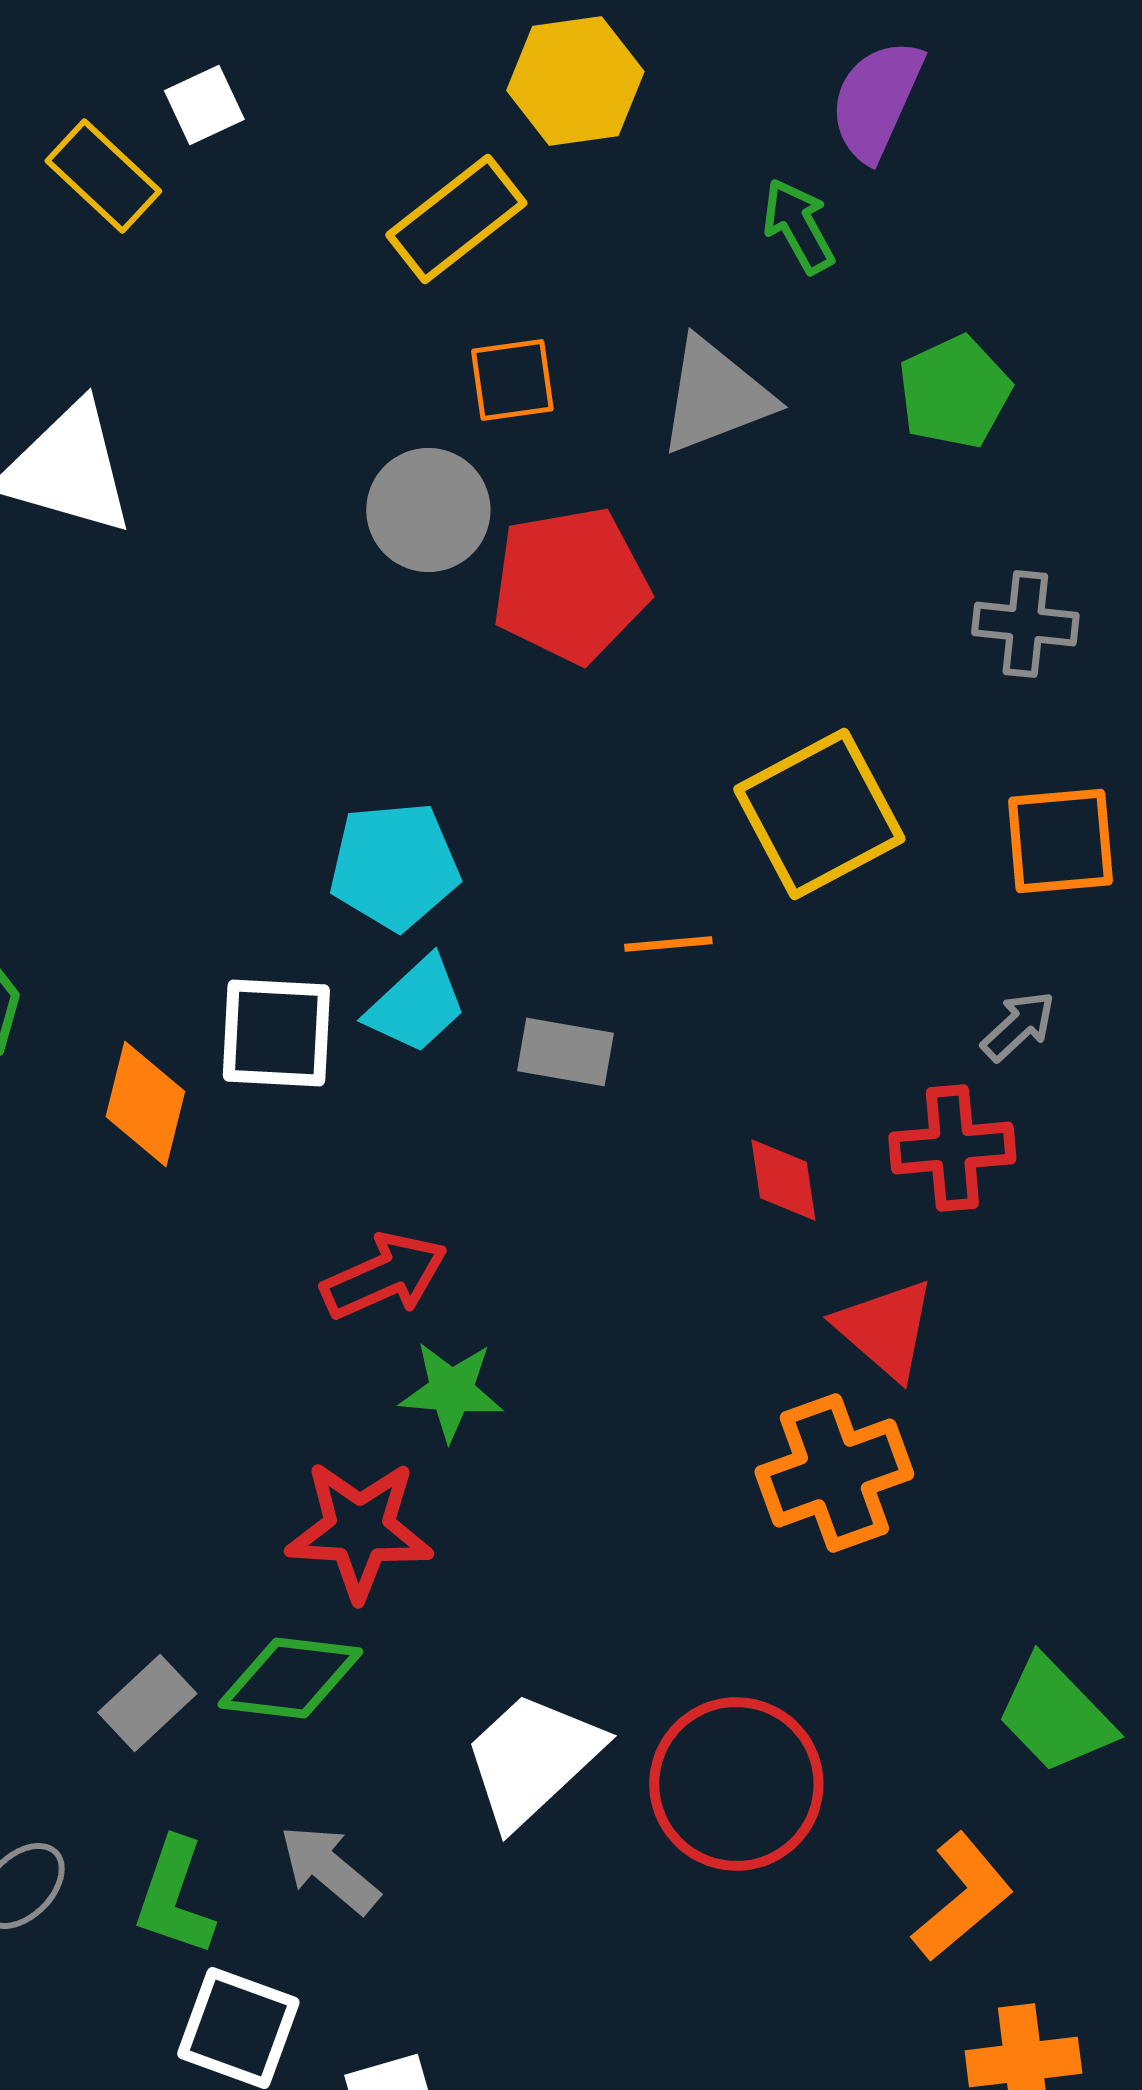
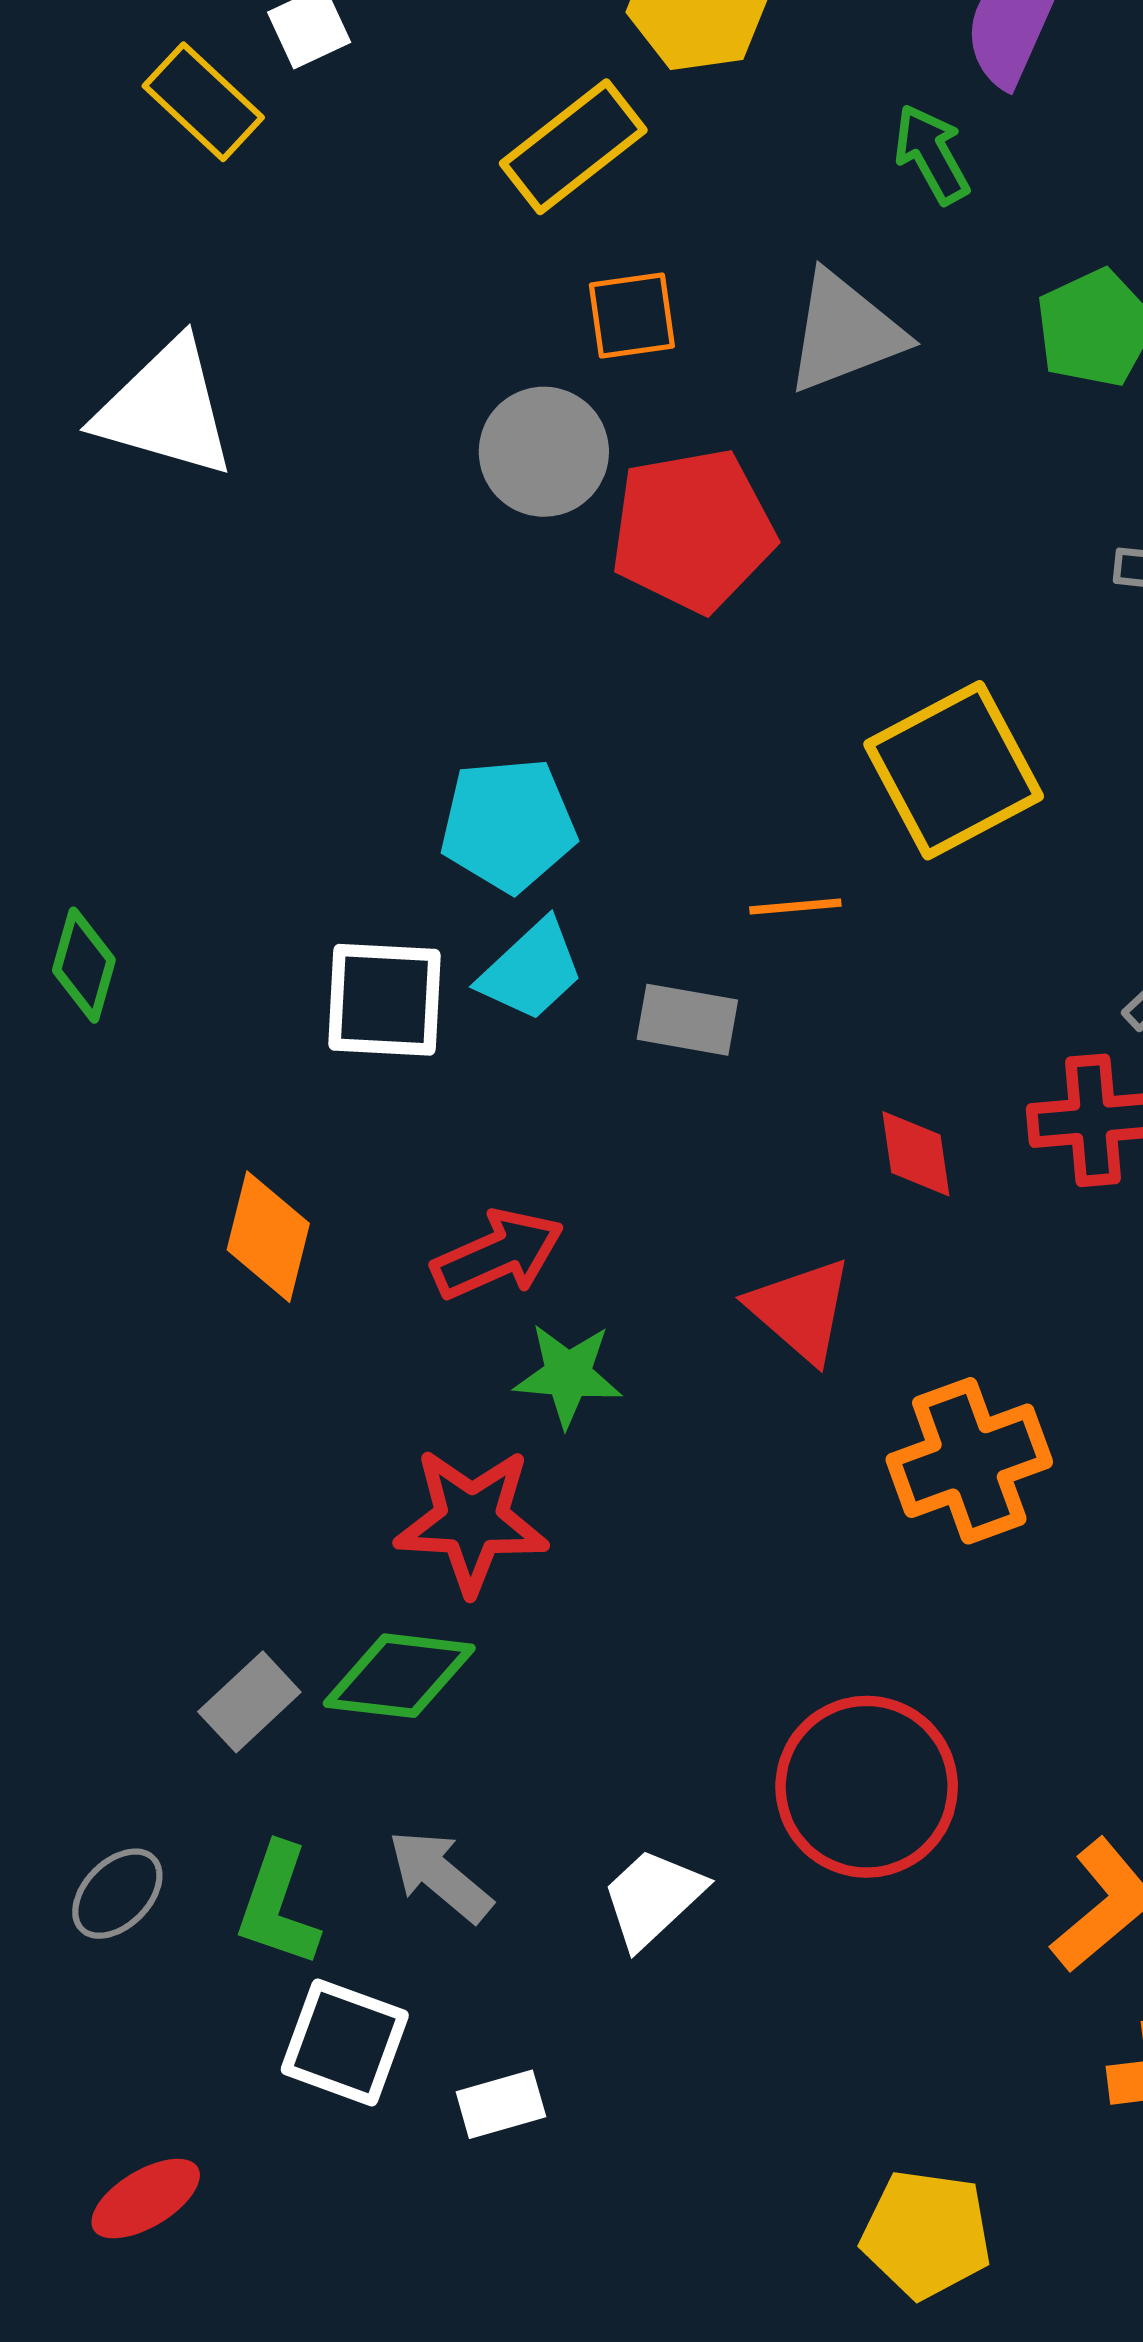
orange diamond: (145, 1104) -> (268, 1237), moved
red triangle: (885, 1329) -> (801, 1310), moved
white trapezoid: (532, 1759) -> (653, 1898), moved, size x0.7

